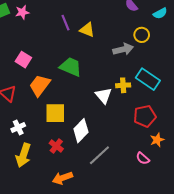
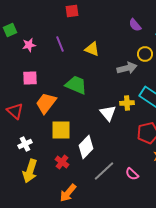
pink star: (22, 12) -> (29, 45), moved
purple line: (66, 23) -> (60, 44), moved
pink square: (23, 60) -> (30, 78), turned -35
pink semicircle: (143, 158) -> (132, 174), moved
orange arrow: (62, 178) -> (68, 193), turned -30

